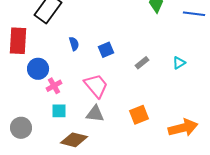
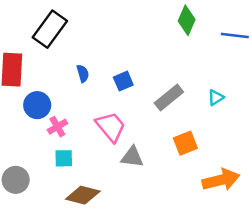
gray rectangle: (142, 63) -> (169, 98), size x1.6
gray triangle: (95, 114) -> (132, 157), moved
orange square: (139, 115) -> (185, 143), moved

